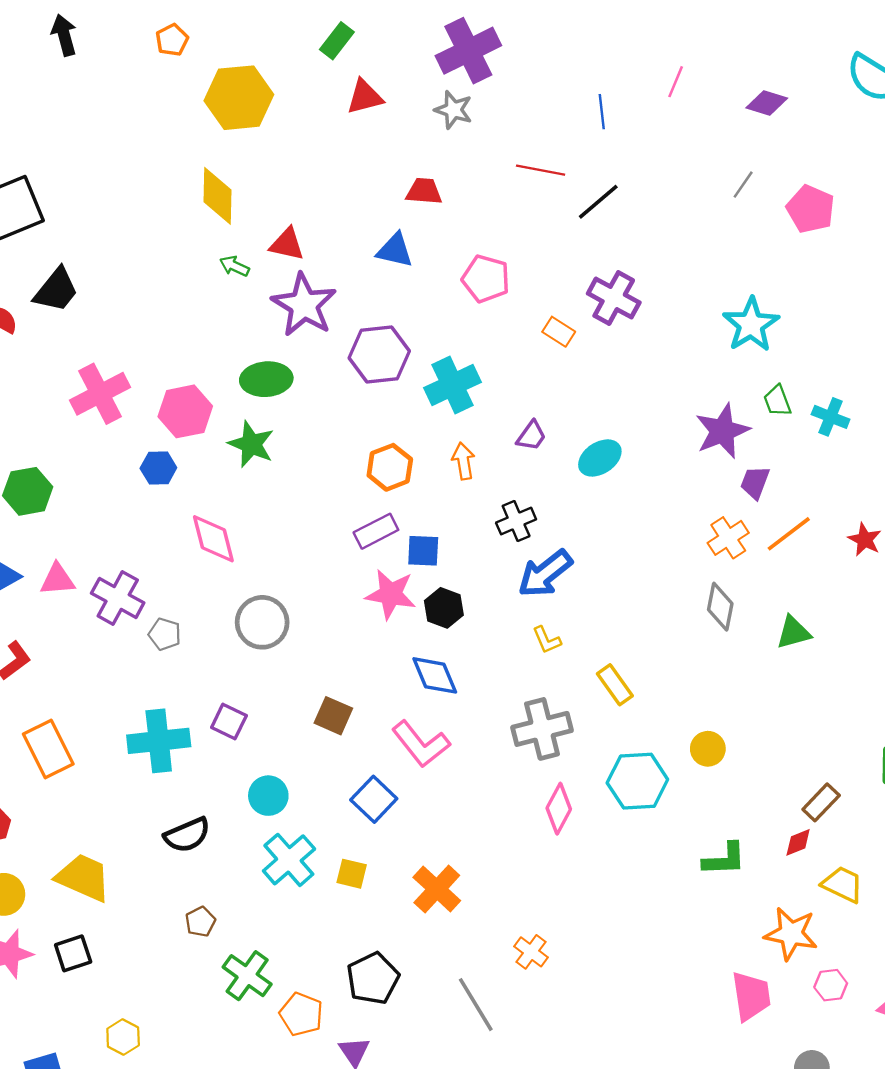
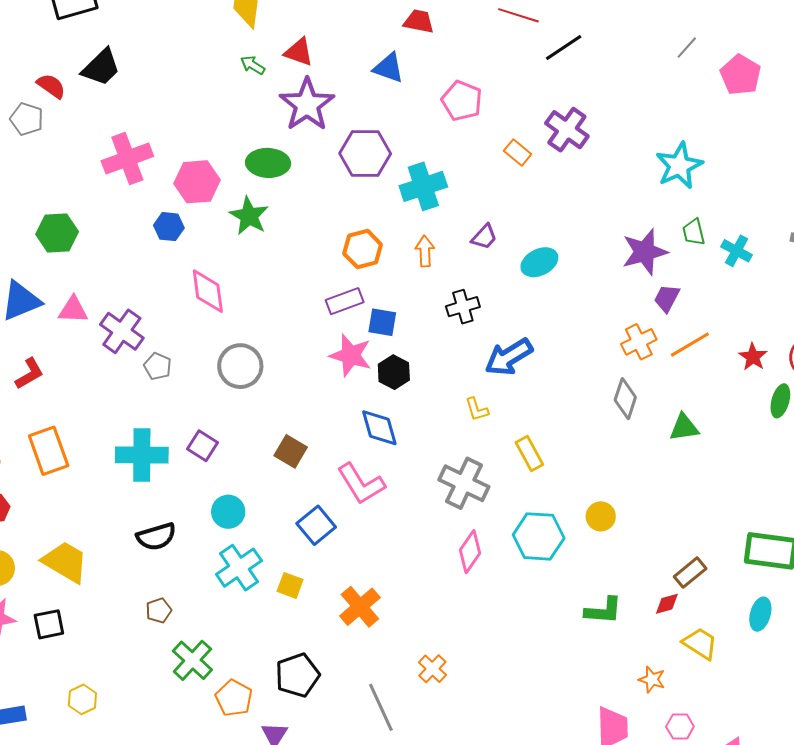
blue arrow: (545, 574) -> (509, 357), moved
gray cross: (542, 729) -> (464, 483), turned 33
orange star: (791, 934) -> (652, 679), size x0.6

